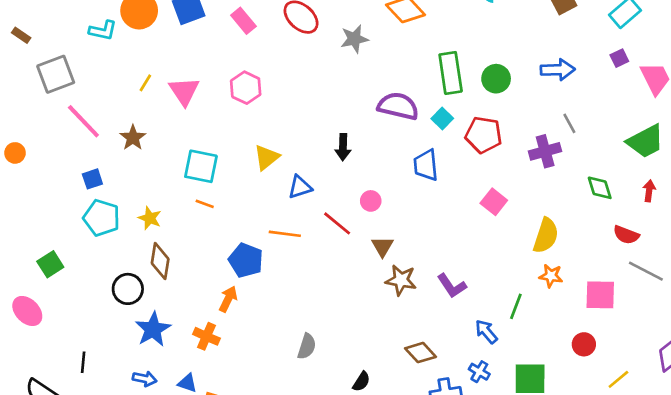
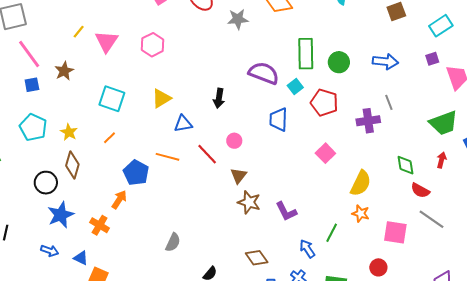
blue square: (92, 179) -> (32, 85), moved
green diamond: (600, 188) -> (406, 165), moved
orange line: (205, 204) -> (110, 138), moved, turned -72

